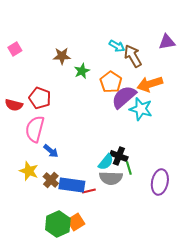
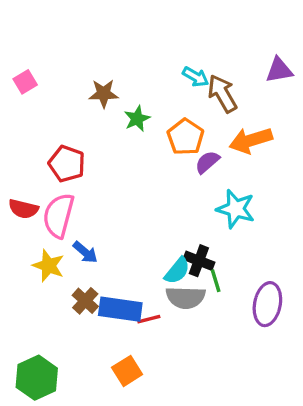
purple semicircle: (124, 97) -> (207, 162), size x0.6
red semicircle: (14, 105) -> (23, 209), moved
cyan star: (141, 109) -> (236, 209), moved
yellow star: (29, 171) -> (48, 266), moved
green hexagon: (58, 224) -> (37, 378), moved

